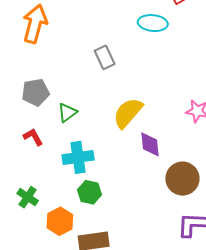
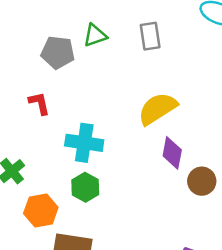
green triangle: (67, 112) -> (95, 35), moved
brown circle: (182, 179) -> (202, 181), moved, size x0.7

